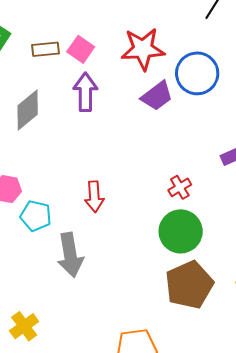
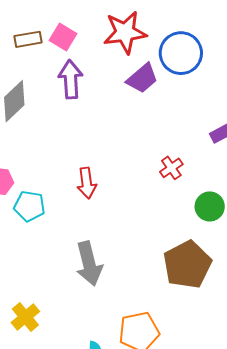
green circle: (181, 231) -> (210, 206), moved, size x0.7
gray arrow: (70, 255) -> (89, 264), moved

